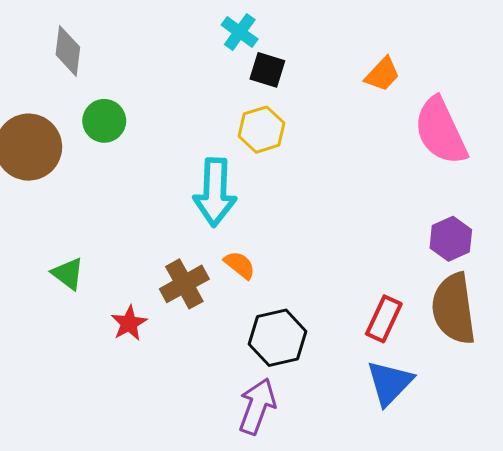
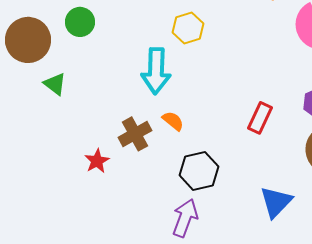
green triangle: (68, 274) -> (55, 84), moved
red rectangle: (384, 319) -> (260, 118), moved

